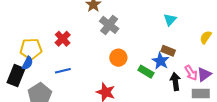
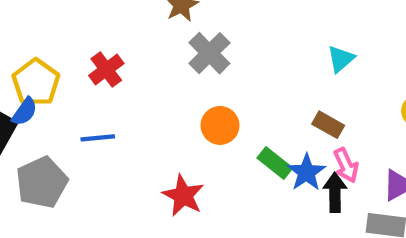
yellow pentagon: (31, 49) -> (36, 82), turned 30
blue star: (161, 61) -> (306, 172), moved
pink arrow: (191, 73) -> (346, 165), moved

